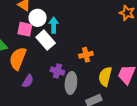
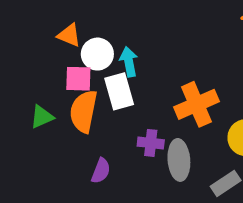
white rectangle: (46, 40) -> (119, 91), turned 36
orange cross: (86, 55) -> (196, 104), size x1.6
orange semicircle: (18, 59) -> (84, 111), moved

